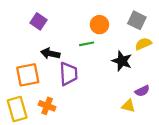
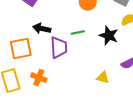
green line: (87, 44) -> (78, 33), moved
yellow triangle: (128, 106) -> (103, 78), moved

